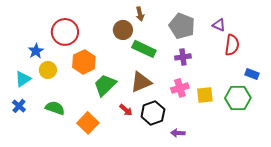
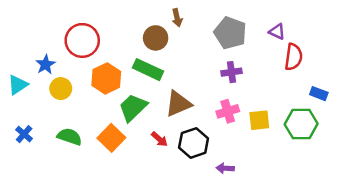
green rectangle: (144, 49) -> (148, 70), moved
cyan triangle: (23, 79) -> (18, 85), moved
orange square: (88, 123) -> (111, 138), moved

